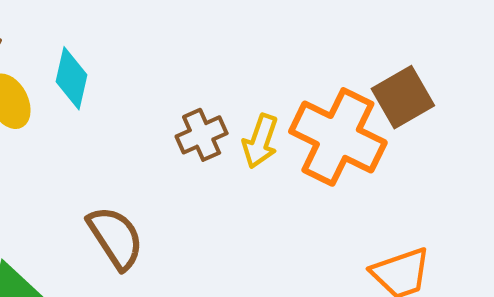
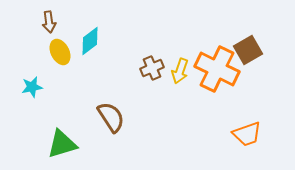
cyan diamond: (72, 78) -> (90, 41), turned 40

